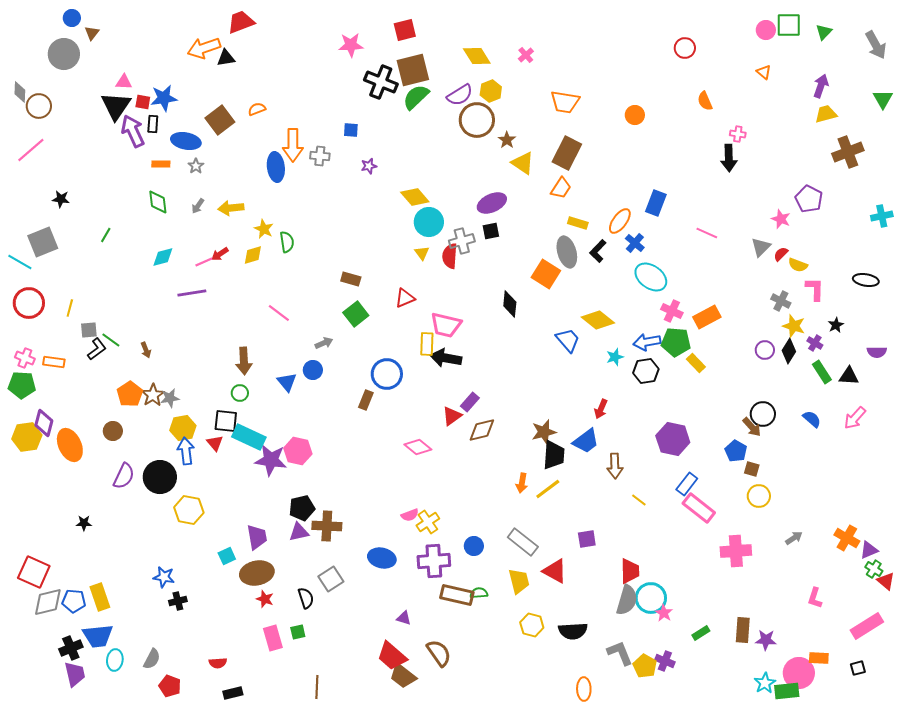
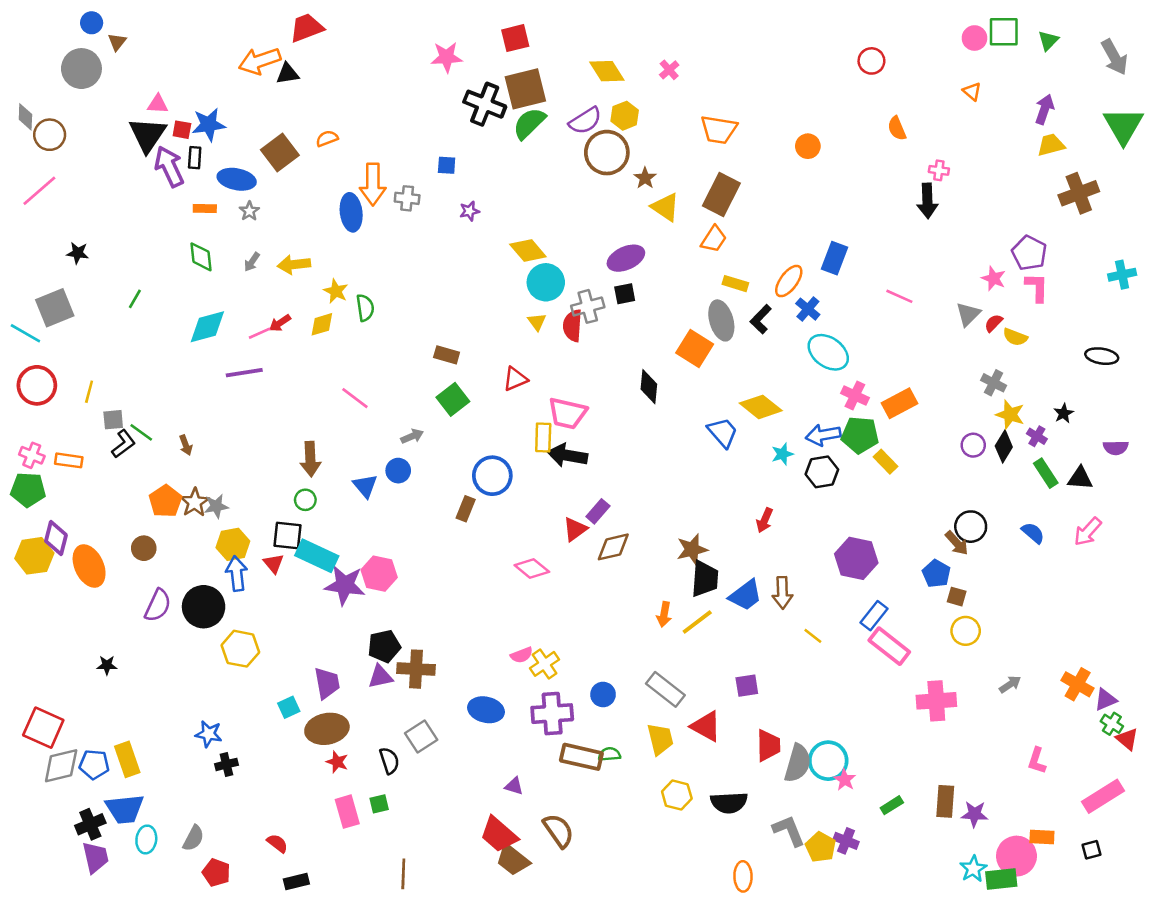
green triangle: (883, 99) -> (1123, 126), size x1.6
cyan diamond: (163, 257) -> (207, 327), size x1.4
pink L-shape: (815, 289) -> (1037, 287), moved
blue trapezoid: (586, 441) -> (746, 595), moved
red trapezoid: (630, 571) -> (768, 745), moved
red semicircle: (218, 663) -> (277, 843), turned -138

